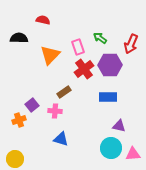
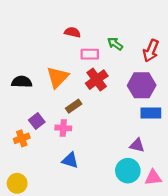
red semicircle: (43, 20) -> (72, 32), moved
black semicircle: (19, 38) -> (22, 82), moved
pink rectangle: (78, 47) -> (90, 54), turned -70
orange triangle: (50, 55) -> (57, 77), moved
purple hexagon: (110, 65) -> (142, 85), moved
blue rectangle: (108, 97) -> (151, 113), moved

